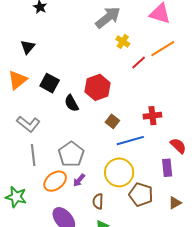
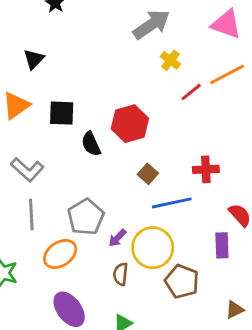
black square: (50, 83) -> (62, 113), turned -30
purple arrow: (79, 180) -> (117, 238), moved
brown semicircle: (98, 201) -> (121, 274), moved
brown triangle: (175, 203) -> (235, 310), moved

